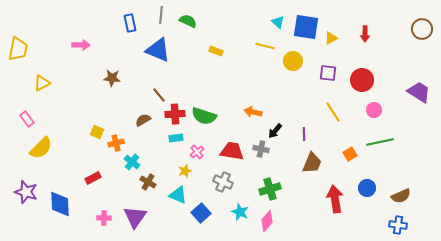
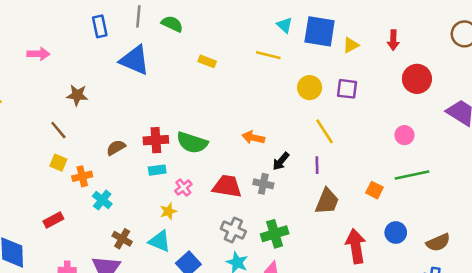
yellow circle: (293, 61) -> (310, 88), moved
red circle: (362, 80) -> (417, 79), moved
brown line: (159, 95) -> (58, 130), moved
yellow line: (333, 112) -> (325, 131), moved
orange square: (350, 154) -> (374, 190), turned -32
brown cross: (148, 182) -> (122, 239), moved
gray cross: (223, 182) -> (233, 230), moved

